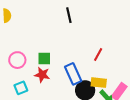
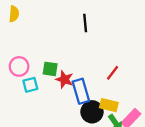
red star: (42, 75) -> (64, 79), moved
cyan square: (21, 88) -> (30, 85), moved

